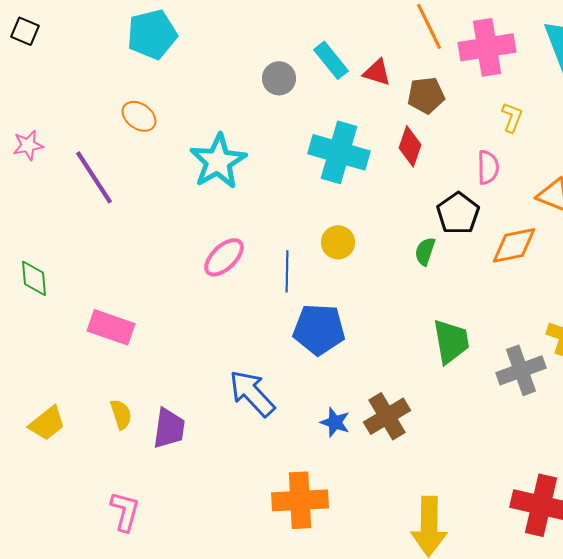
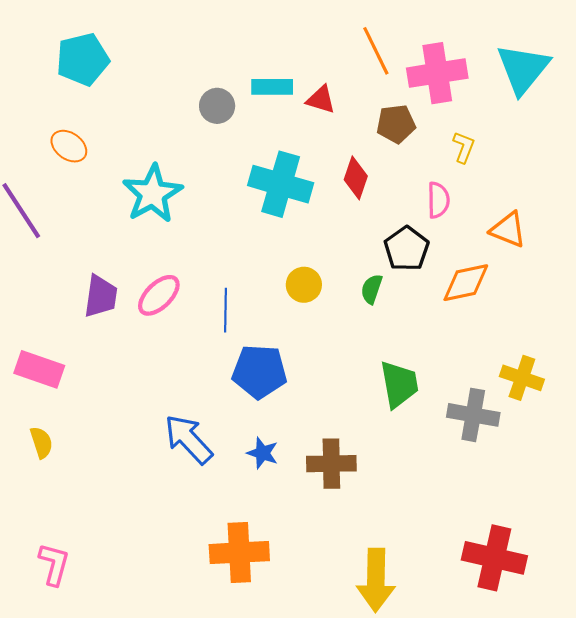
cyan rectangle: (331, 60) -> (272, 87), turned -51
brown pentagon: (426, 95) -> (396, 124), moved
yellow circle: (338, 242) -> (304, 285), moved
gray cross: (521, 370) -> (473, 415), turned 30
yellow semicircle: (121, 414) -> (41, 442), moved
brown cross: (387, 416) -> (331, 464), turned 30
blue star: (335, 422) -> (263, 453), moved
purple trapezoid: (169, 428) -> (101, 296), moved

